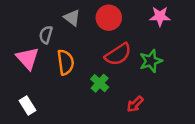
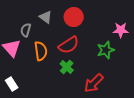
pink star: (160, 16) -> (121, 30), moved
red semicircle: (118, 54) -> (69, 45), moved
red arrow: (135, 104) -> (94, 83), size x1.5

